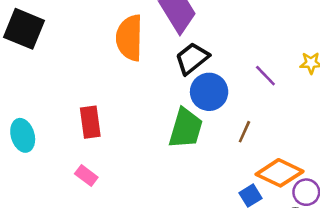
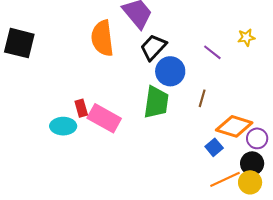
red rectangle: (90, 122) -> (81, 108), size x0.7
cyan ellipse: (23, 135) -> (63, 126), moved, turned -65
pink rectangle: (86, 176) -> (104, 118), moved, size x1.8

